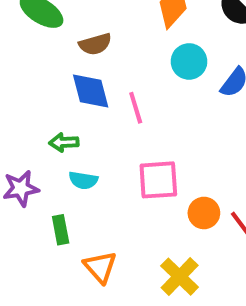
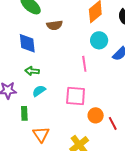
blue diamond: (91, 91) -> (27, 43), moved
pink line: (136, 108) -> (84, 64), moved
cyan semicircle: (83, 180) -> (39, 91), turned 128

